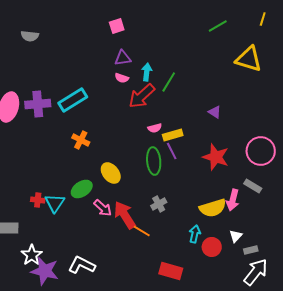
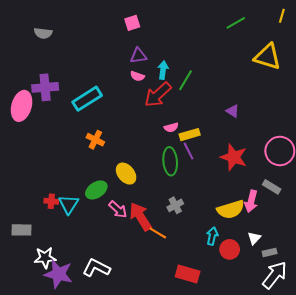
purple cross: (38, 104) -> (45, 87), moved
white star: (32, 255) -> (45, 258), turned 30

